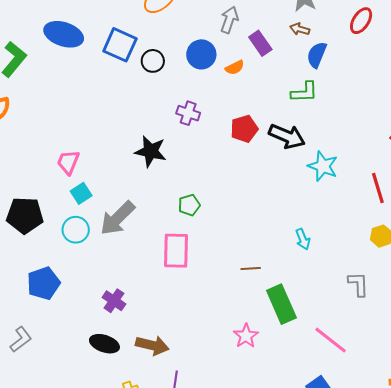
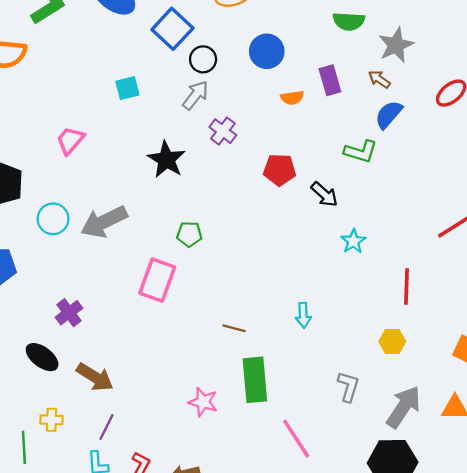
gray arrow: (229, 20) -> (196, 95), moved
blue circle: (201, 54) -> (267, 51), moved
black arrow: (287, 136) -> (324, 194), size x0.7
cyan star: (323, 166) -> (353, 241), size x0.7
cyan square: (81, 193) -> (127, 88), moved
pink star: (246, 336) -> (203, 402), turned 30

